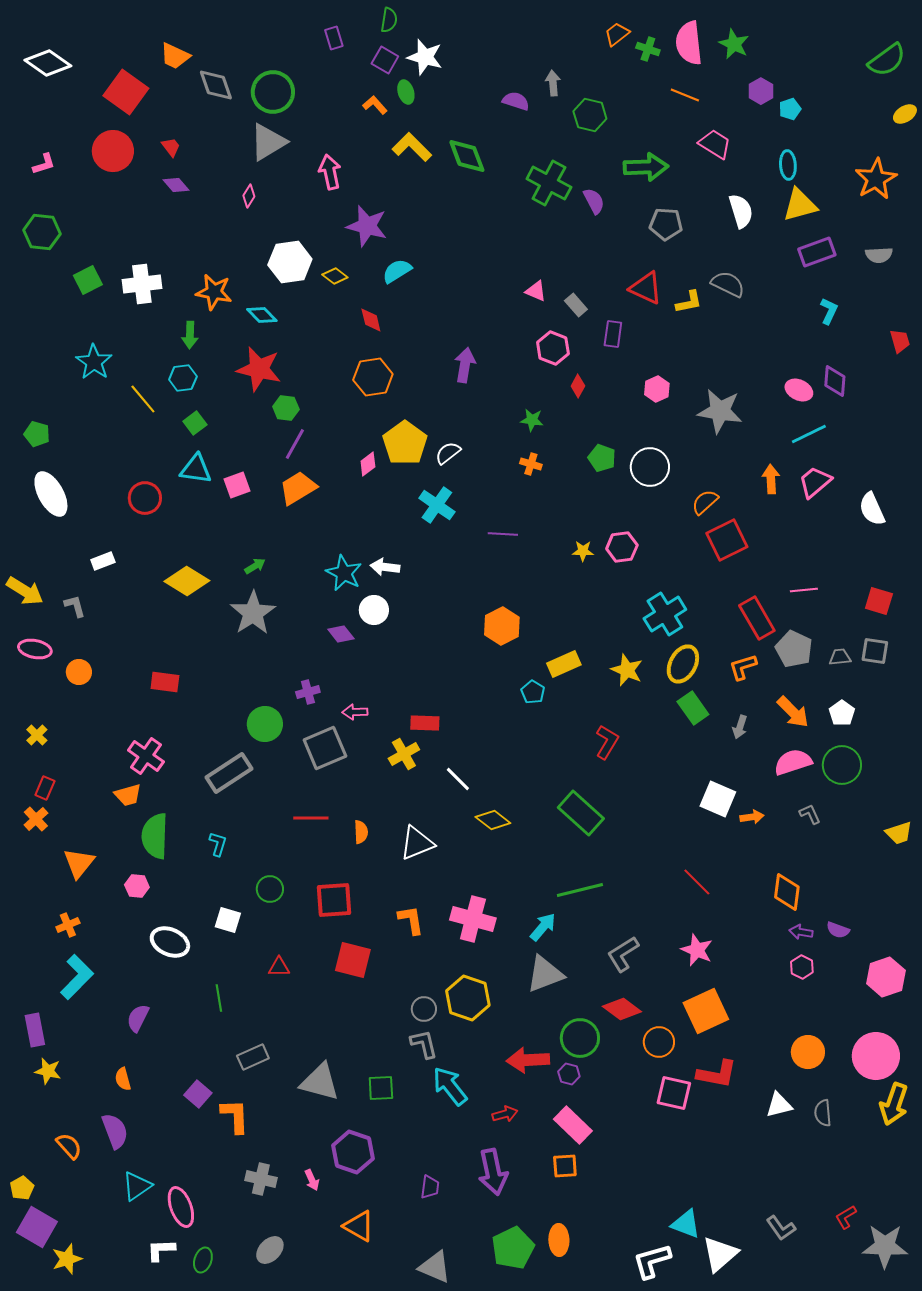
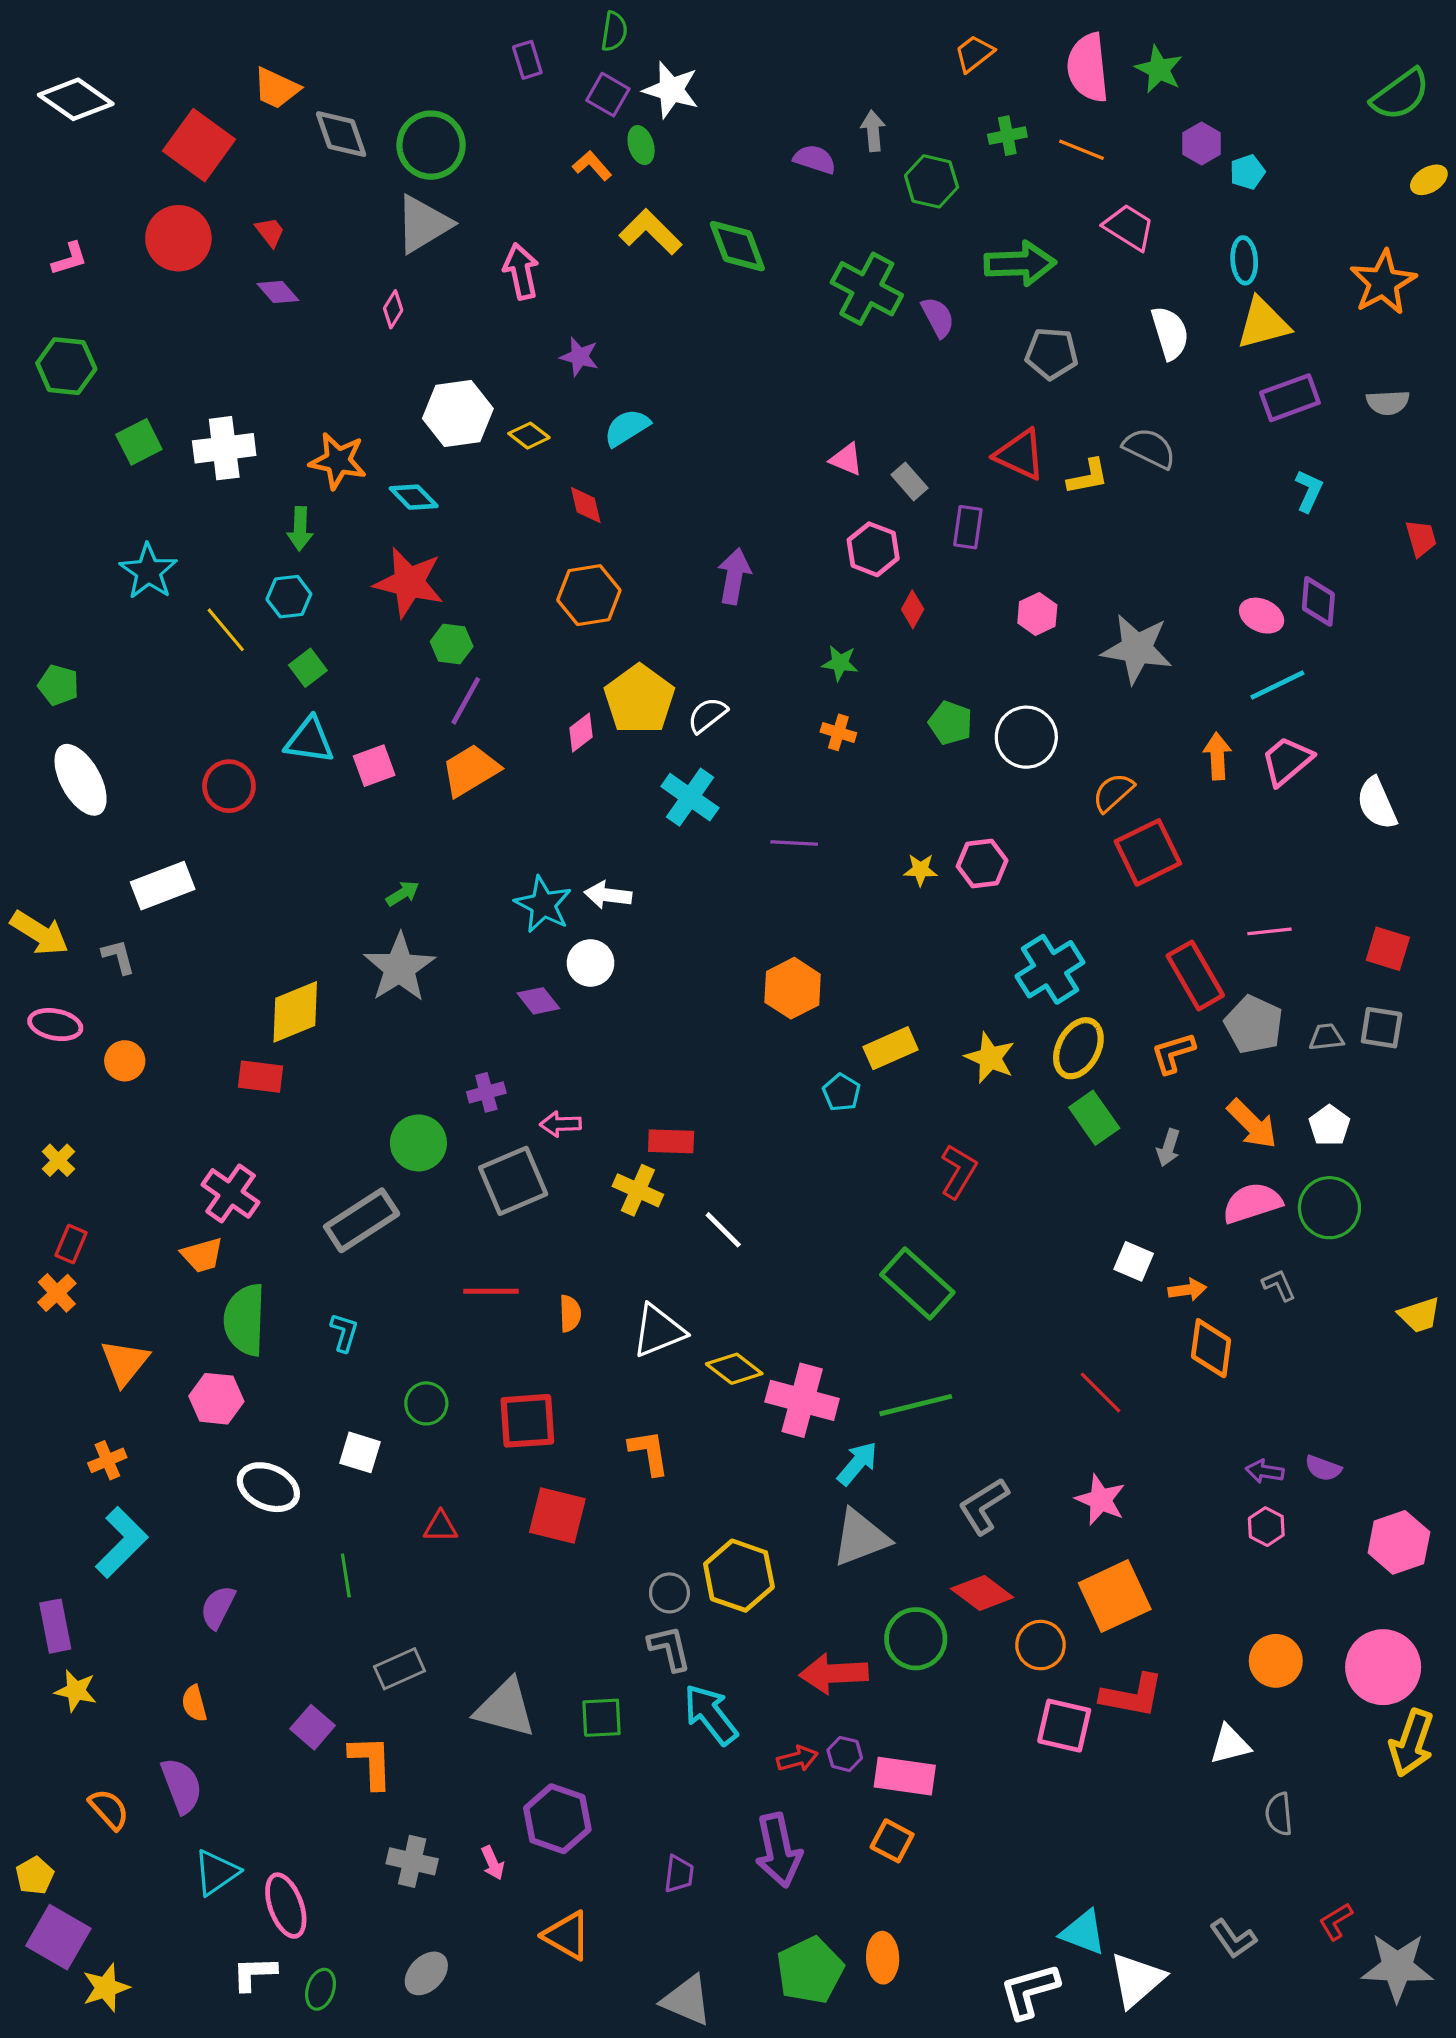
green cross: (648, 49) -> (1007, 136), moved, turned -30
purple star: (367, 226) -> (579, 357), size x0.6
white rectangle: (103, 561) -> (163, 886), size x1.6
yellow diamond: (187, 581) -> (295, 1012), moved, turned -54
yellow cross: (404, 754) -> (638, 1190), turned -36
white square: (718, 799) -> (1134, 1261), size x0.7
yellow diamond: (493, 820) -> (734, 1369), moved
pink hexagon: (137, 886) -> (216, 1399), size x1.4
orange diamond: (787, 892) -> (1211, 1348), moved
pink cross: (473, 919) -> (802, 1400), moved
purple hexagon: (569, 1074) -> (845, 1754), moved
gray semicircle: (823, 1113) -> (1279, 1814), moved
pink rectangle: (573, 1125) -> (905, 1776), turned -36
orange square: (565, 1166) -> (892, 1841), turned 32

